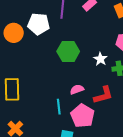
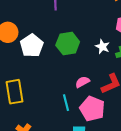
white pentagon: (38, 24) -> (32, 46), moved, turned -30

